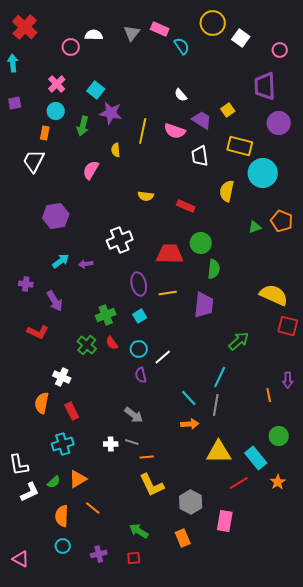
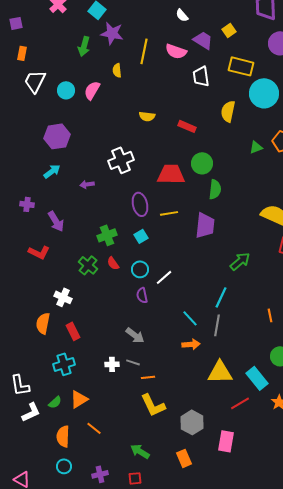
cyan circle: (56, 111) -> (66, 90), moved
orange rectangle: (45, 133) -> (22, 53), moved
cyan arrow: (61, 261) -> (52, 171), moved

